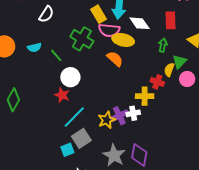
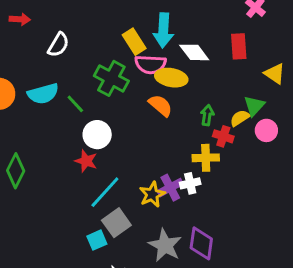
green arrow: (163, 45) -> (207, 115), moved
cyan semicircle: (34, 47) -> (43, 94), size x1.5
yellow semicircle: (169, 70) -> (240, 118), turned 40

